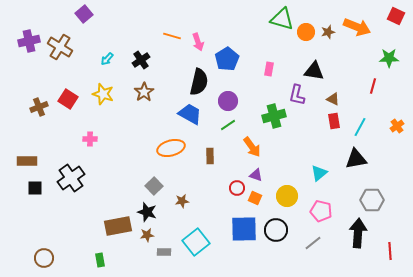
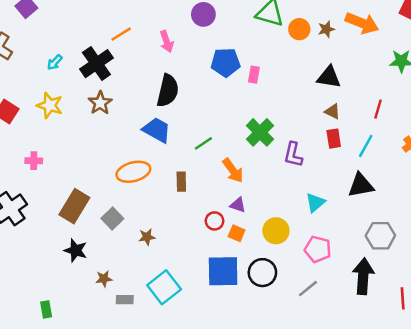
orange line: (172, 36) -> (121, 34), moved, turned -48
blue pentagon: (227, 59) -> (226, 62), moved, turned 30
black cross: (141, 60) -> (96, 64), size x1.5
black triangle: (314, 71) -> (329, 77), moved
red line: (373, 86) -> (378, 109), moved
purple L-shape: (297, 95) -> (293, 155), moved
purple circle: (228, 101) -> (203, 14), moved
green cross: (274, 116) -> (260, 132), turned -30
black star: (147, 212) -> (76, 250), moved
brown rectangle: (118, 226) -> (74, 206), moved, turned -48

